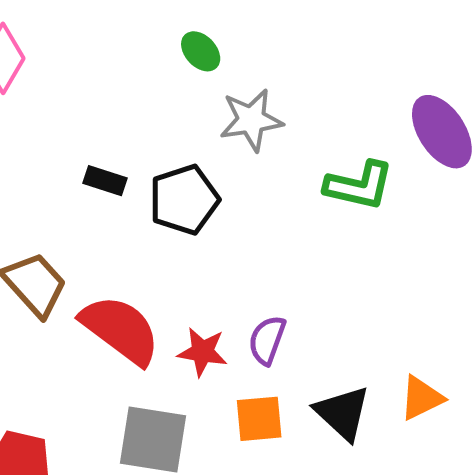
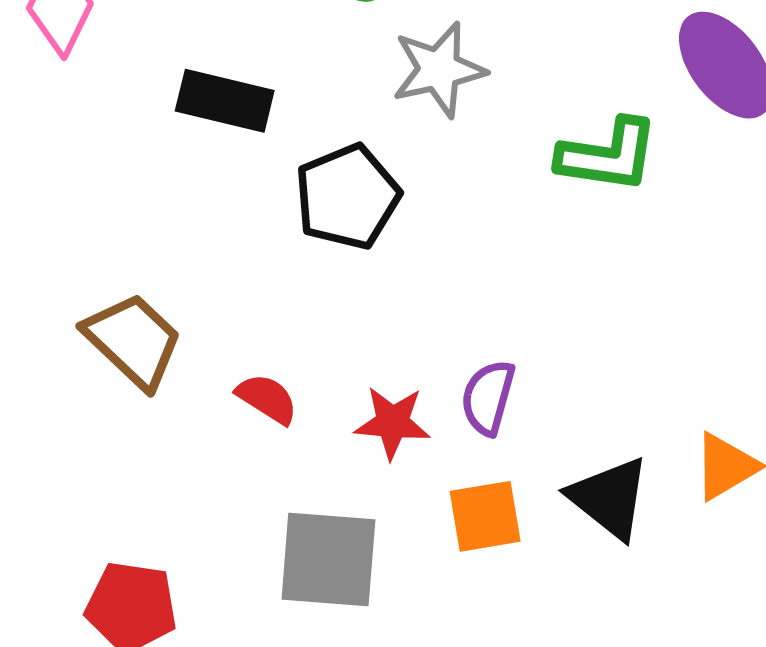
black rectangle: (105, 181) -> (225, 101), moved, size x1.5
red semicircle: (120, 330) -> (267, 399), size x0.5

